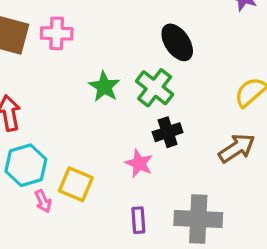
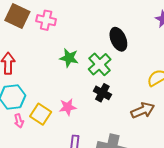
green star: (104, 87) -> (69, 58), turned -30
black cross: (168, 132) -> (102, 93), turned 36
pink star: (139, 163) -> (68, 107), moved, turned 30

